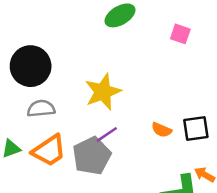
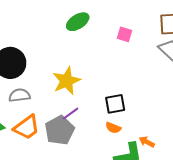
black square: (196, 129) -> (115, 104), moved
orange semicircle: (162, 130) -> (113, 128), moved

